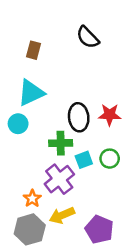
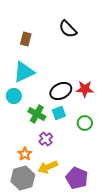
black ellipse: (79, 117) -> (61, 91), turned 70
green cross: (61, 143) -> (37, 114), moved, turned 30
cyan square: (84, 160) -> (59, 113), moved
purple cross: (59, 179) -> (46, 139), size x0.6

